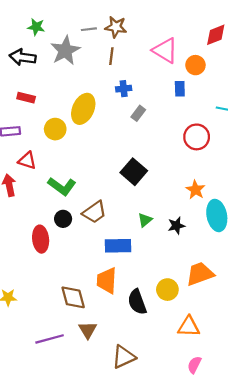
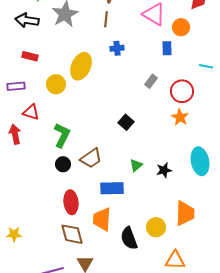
gray rectangle: (138, 113) -> (151, 81), moved
black square: (134, 172) -> (126, 122), size x0.7
green L-shape: (62, 186) -> (62, 135), turned -100
orange star: (195, 190) -> (180, 117), moved
red ellipse: (41, 239) -> (71, 202), moved
orange trapezoid: (200, 274) -> (185, 213), turned 112

